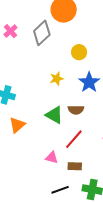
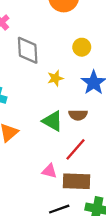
gray diamond: (42, 33) -> (28, 50), moved, turned -50
brown rectangle: (75, 166) -> (76, 181), size x1.6

